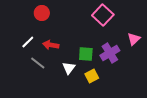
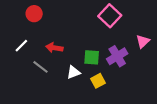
red circle: (42, 13) -> (34, 14), moved
white line: (28, 42) -> (21, 46), moved
white triangle: (69, 68) -> (73, 72), turned 32

